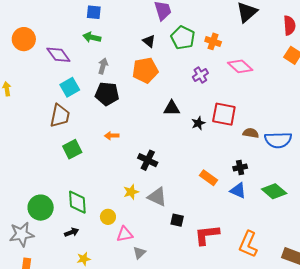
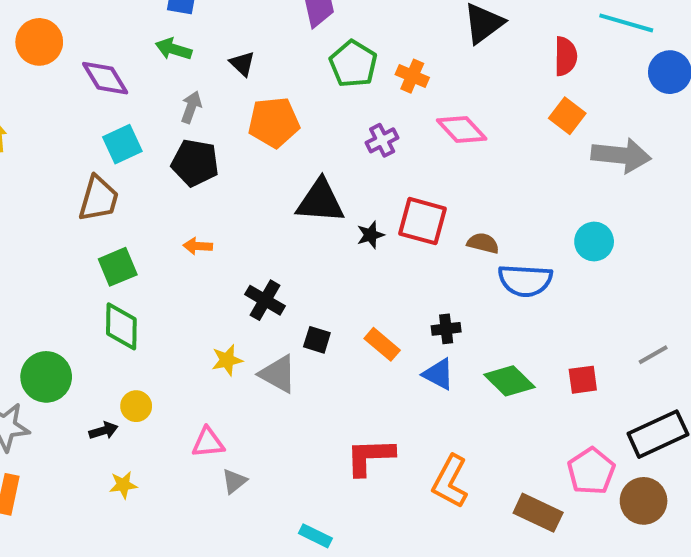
black triangle: (149, 41) -> (242, 64), moved
black triangle: (172, 108) -> (320, 201), size x1.5
brown semicircle: (251, 133) -> (483, 243), moved
green diamond: (77, 202) -> (121, 326), moved
yellow circle: (108, 217) -> (136, 406), moved
black square: (177, 220) -> (317, 340), moved

